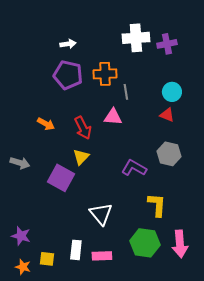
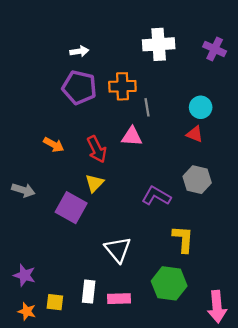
purple cross: (167, 44) -> (215, 49), moved, turned 36
pink arrow: (180, 244) -> (217, 307), moved

